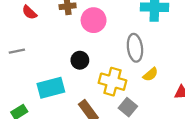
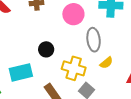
pink circle: (94, 20) -> (73, 14), moved

